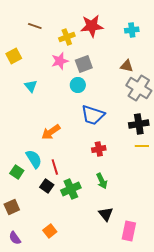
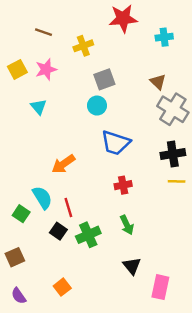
red star: (92, 26) -> (123, 18), moved
pink star: (60, 61) -> (46, 69), moved
brown triangle: (127, 66) -> (158, 82), turned 32

